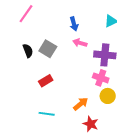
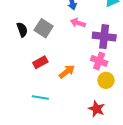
orange arrow: (81, 104) -> (67, 72), moved
red star: (91, 124) -> (97, 109), moved

